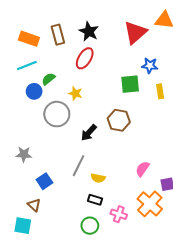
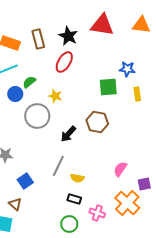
red triangle: (135, 32) -> (102, 25), moved, turned 50

